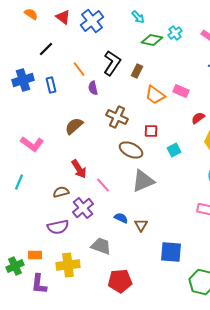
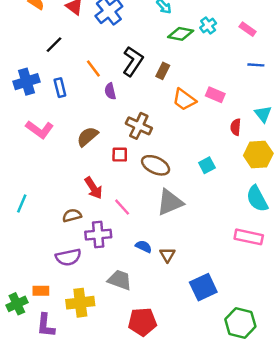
red semicircle: (198, 118) -> (236, 127), turned -48
red square: (151, 131) -> (120, 155), moved
pink L-shape: (32, 144) -> (40, 129), moved
purple cross: (83, 208) -> (98, 235), turned 35
blue square: (171, 252) -> (203, 287), turned -30

